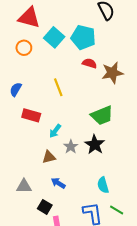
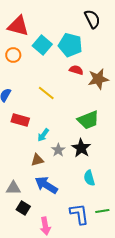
yellow line: (58, 87) -> (46, 93), turned -30
blue arrow: (58, 183) -> (46, 185), size x1.6
cyan semicircle: (103, 185) -> (89, 178), moved
black square: (45, 207) -> (23, 208), moved
green line: (117, 210) -> (102, 211), turned -40

